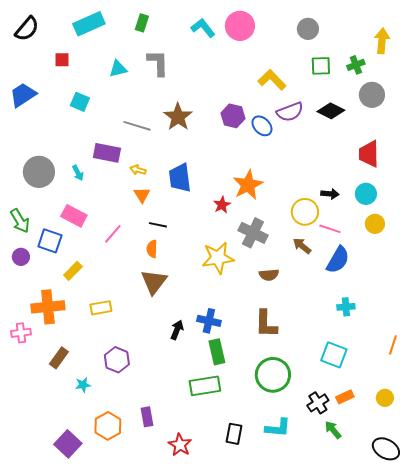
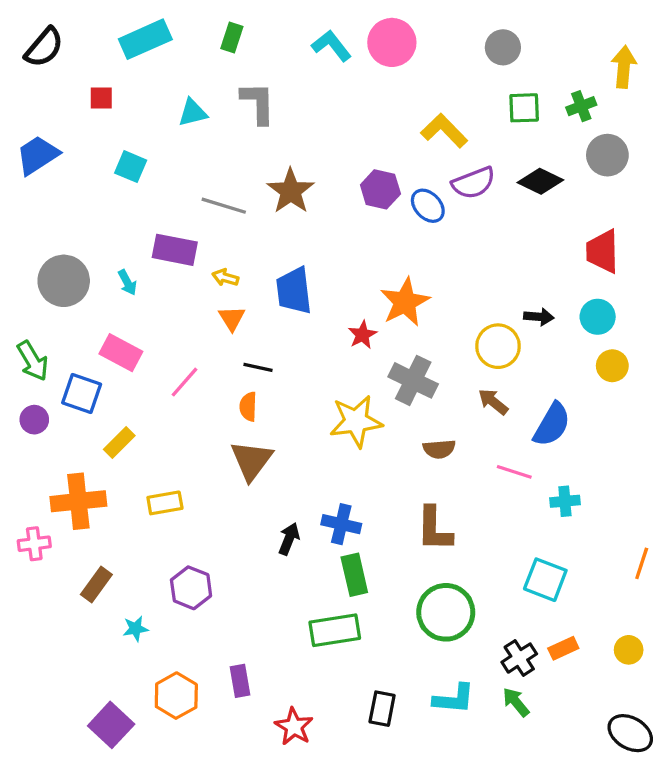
pink line: (330, 229) -> (514, 472), moved
green arrow: (333, 430) -> (516, 702), moved

